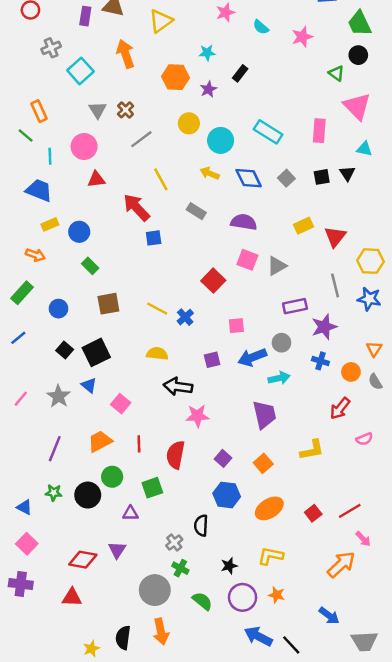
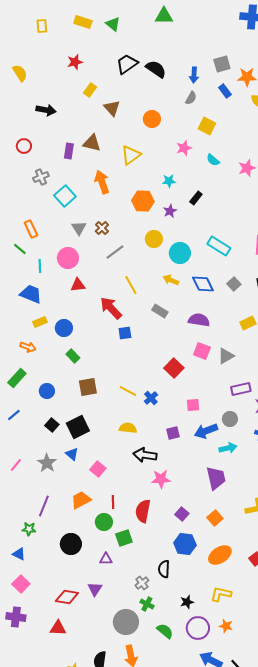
green circle: (112, 477) -> (104, 522), moved
green star: (54, 493) -> (29, 529), moved

